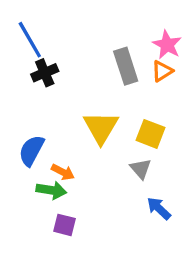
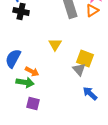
black cross: (45, 73) -> (21, 11), turned 35
yellow triangle: (101, 127) -> (55, 44), size x0.6
yellow square: (151, 134) -> (85, 58), moved

